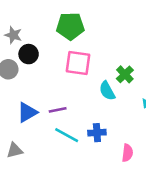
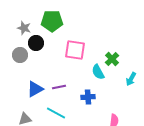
green pentagon: (70, 26) -> (52, 21), moved
blue cross: (97, 133) -> (88, 97), moved
cyan line: (67, 135) -> (56, 113), moved

